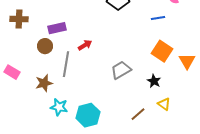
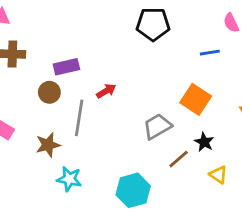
orange square: (162, 51) -> (196, 99), moved
brown line: (138, 114) -> (179, 159), moved
cyan hexagon: (88, 115) -> (133, 190), moved

